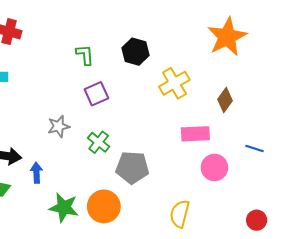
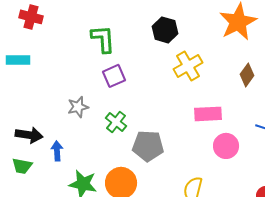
black hexagon: (135, 52) -> (165, 30), moved
green L-shape: (85, 55) -> (103, 39), size x1.4
brown diamond: (225, 100) -> (247, 75), moved

